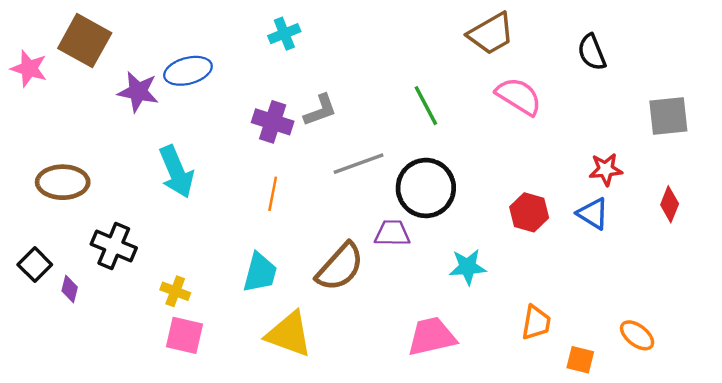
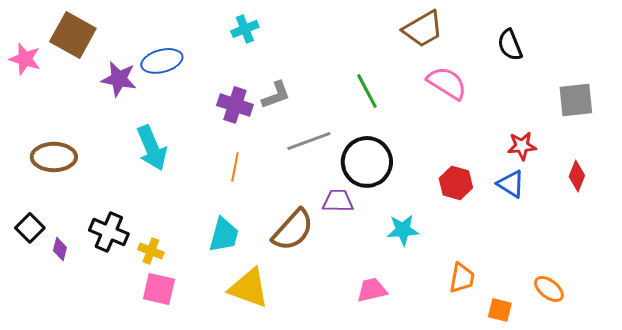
black cross: (114, 246) -> (109, 232), moved
pink trapezoid: (432, 337) -> (372, 290), size x0.7

